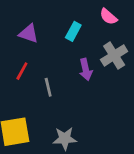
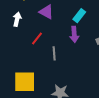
purple arrow: (86, 69) -> (74, 34), moved

